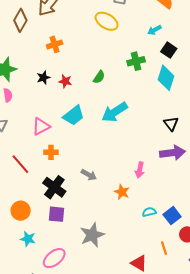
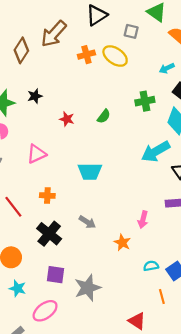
orange cross: (55, 44) -> (86, 55), moved
black star: (43, 78) -> (35, 96), moved
cyan arrow: (115, 112) -> (156, 151), moved
cyan trapezoid: (74, 115) -> (90, 171), moved, turned 35
pink triangle: (41, 127) -> (36, 154), moved
purple square: (57, 214) -> (56, 275), moved
orange line: (164, 248) -> (162, 297), moved

